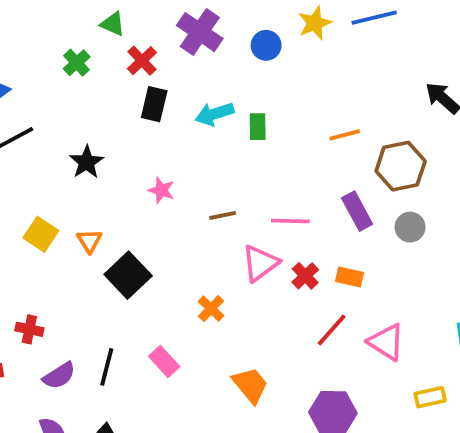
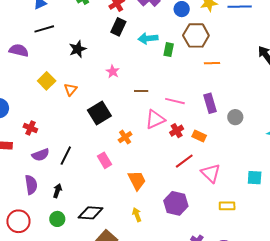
brown hexagon: (401, 166) -> (196, 35), moved
black square: (128, 275) -> (99, 113), moved
pink rectangle: (164, 361) -> (104, 160), moved

